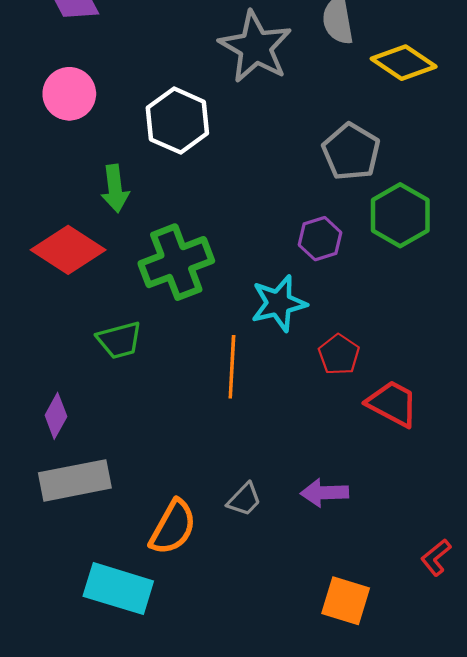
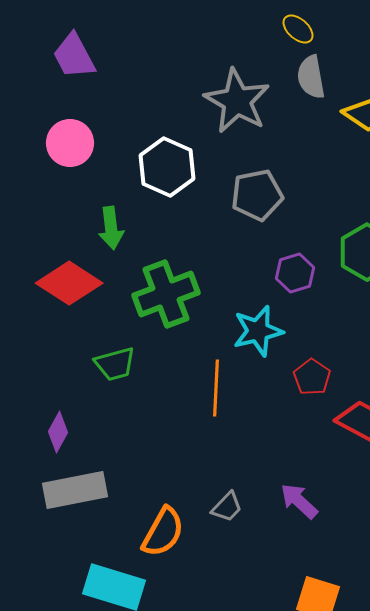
gray pentagon: (351, 152) -> (257, 195), moved, turned 30
purple arrow: (324, 493) -> (299, 501), turned 45

